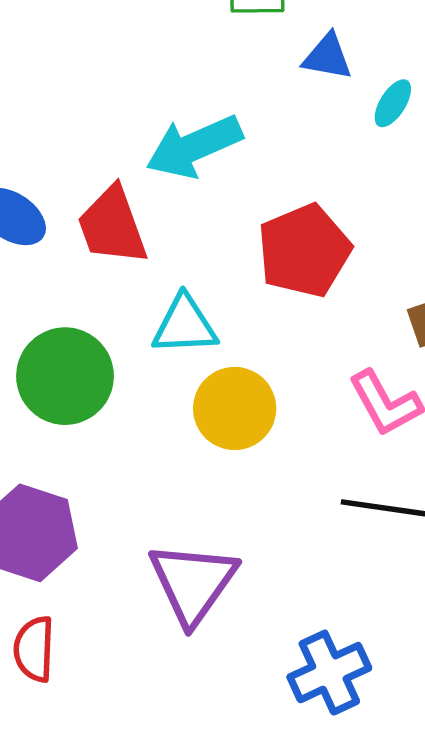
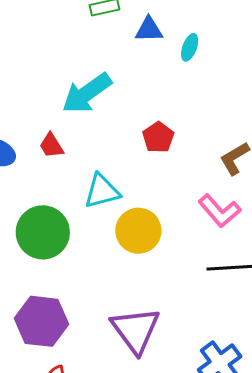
red trapezoid: (112, 226) -> (51, 145), size x0.6
red pentagon: (304, 251) -> (158, 137), size x0.6

